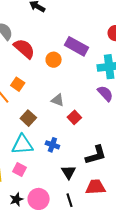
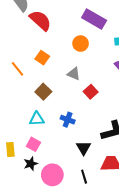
orange circle: (54, 60) -> (81, 44), moved
orange square: (18, 84) -> (42, 58), moved
cyan triangle: (22, 145) -> (37, 119), size x0.7
black star: (16, 199) -> (31, 164), moved

